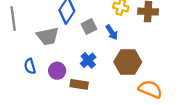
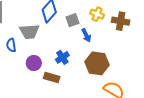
gray square: (89, 27) -> (73, 20), moved
blue semicircle: (30, 66) -> (11, 45), moved

